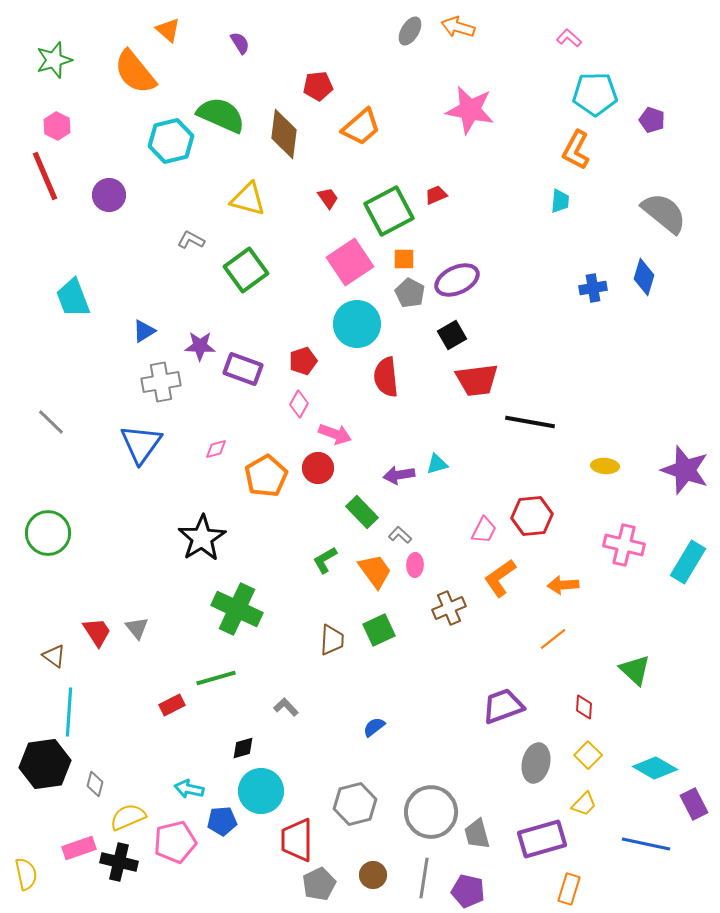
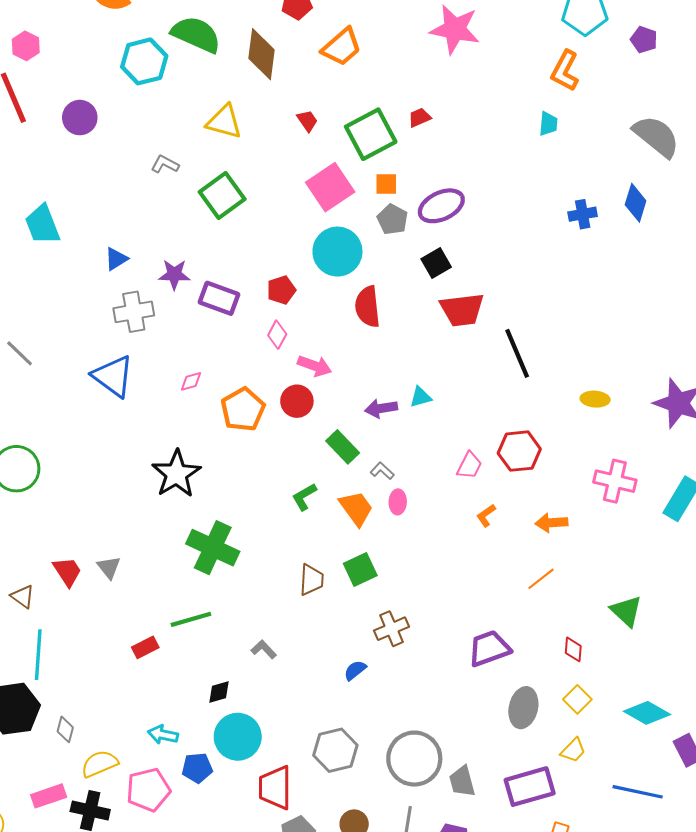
black line: (530, 422) -> (517, 353), turned 57
blue triangle: (141, 444) -> (113, 376), turned -30
orange L-shape: (500, 578) -> (486, 515), size x0.6
brown cross: (449, 608) -> (391, 629), moved

